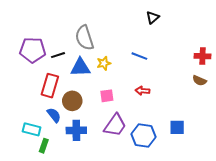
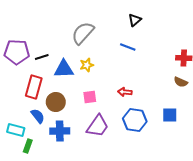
gray semicircle: (84, 38) -> (83, 33), moved, turned 60
blue line: (139, 56) -> (128, 47), moved
blue square: (177, 127) -> (170, 115), moved
blue hexagon: (143, 135) -> (135, 120), moved

